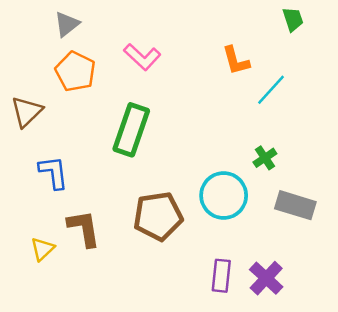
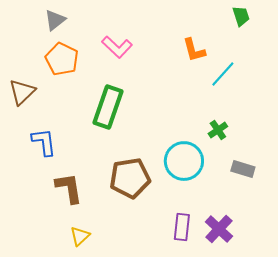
gray rectangle: (295, 205) -> (243, 169), size x0.7
yellow triangle: (43, 249) -> (80, 236), moved

